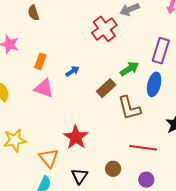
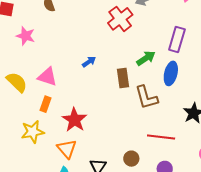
orange rectangle: (40, 61) -> (45, 104), moved
pink triangle: (44, 88) -> (47, 77), moved
brown rectangle: (106, 88) -> (123, 78), turned -54
red star: (76, 137) -> (74, 120), moved

